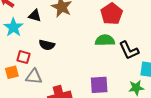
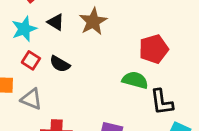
red square: (24, 57) -> (31, 60), moved

